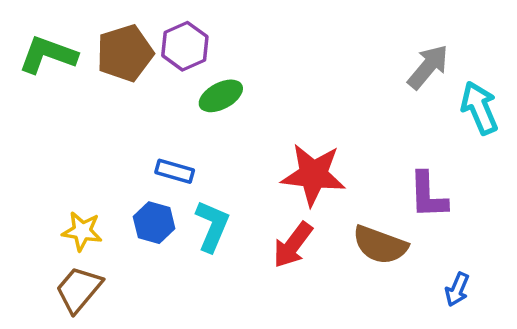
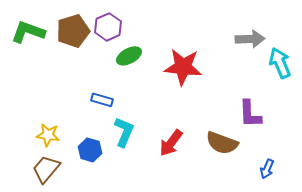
gray arrow: (428, 67) -> (250, 39), turned 48
red star: (313, 175) -> (183, 67), moved
blue hexagon: (154, 223) -> (90, 150), moved

